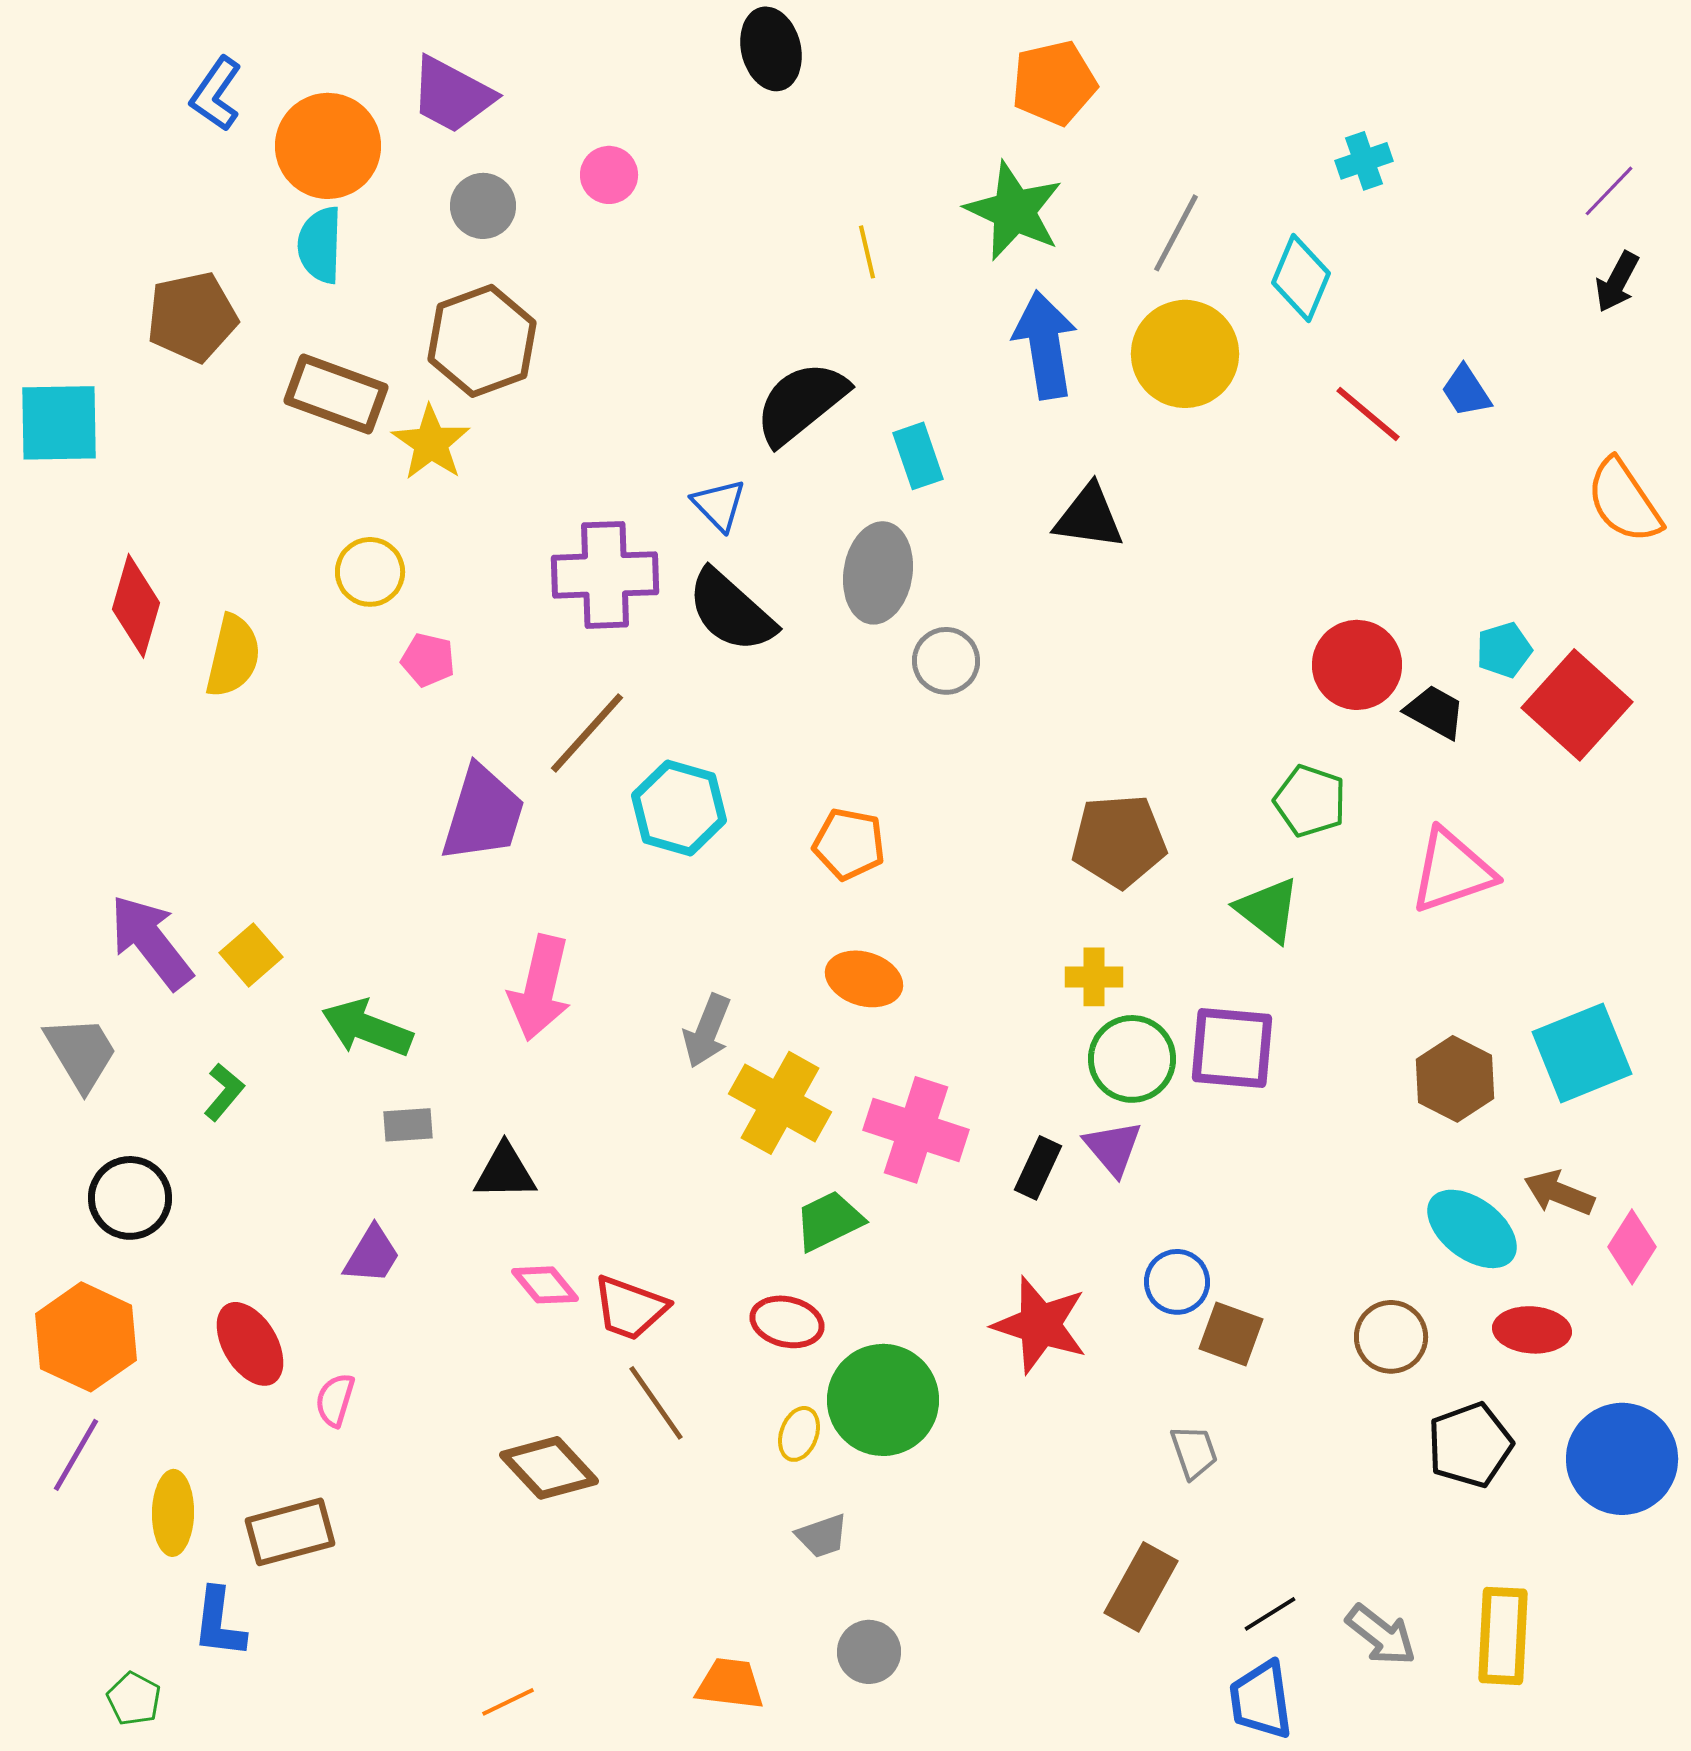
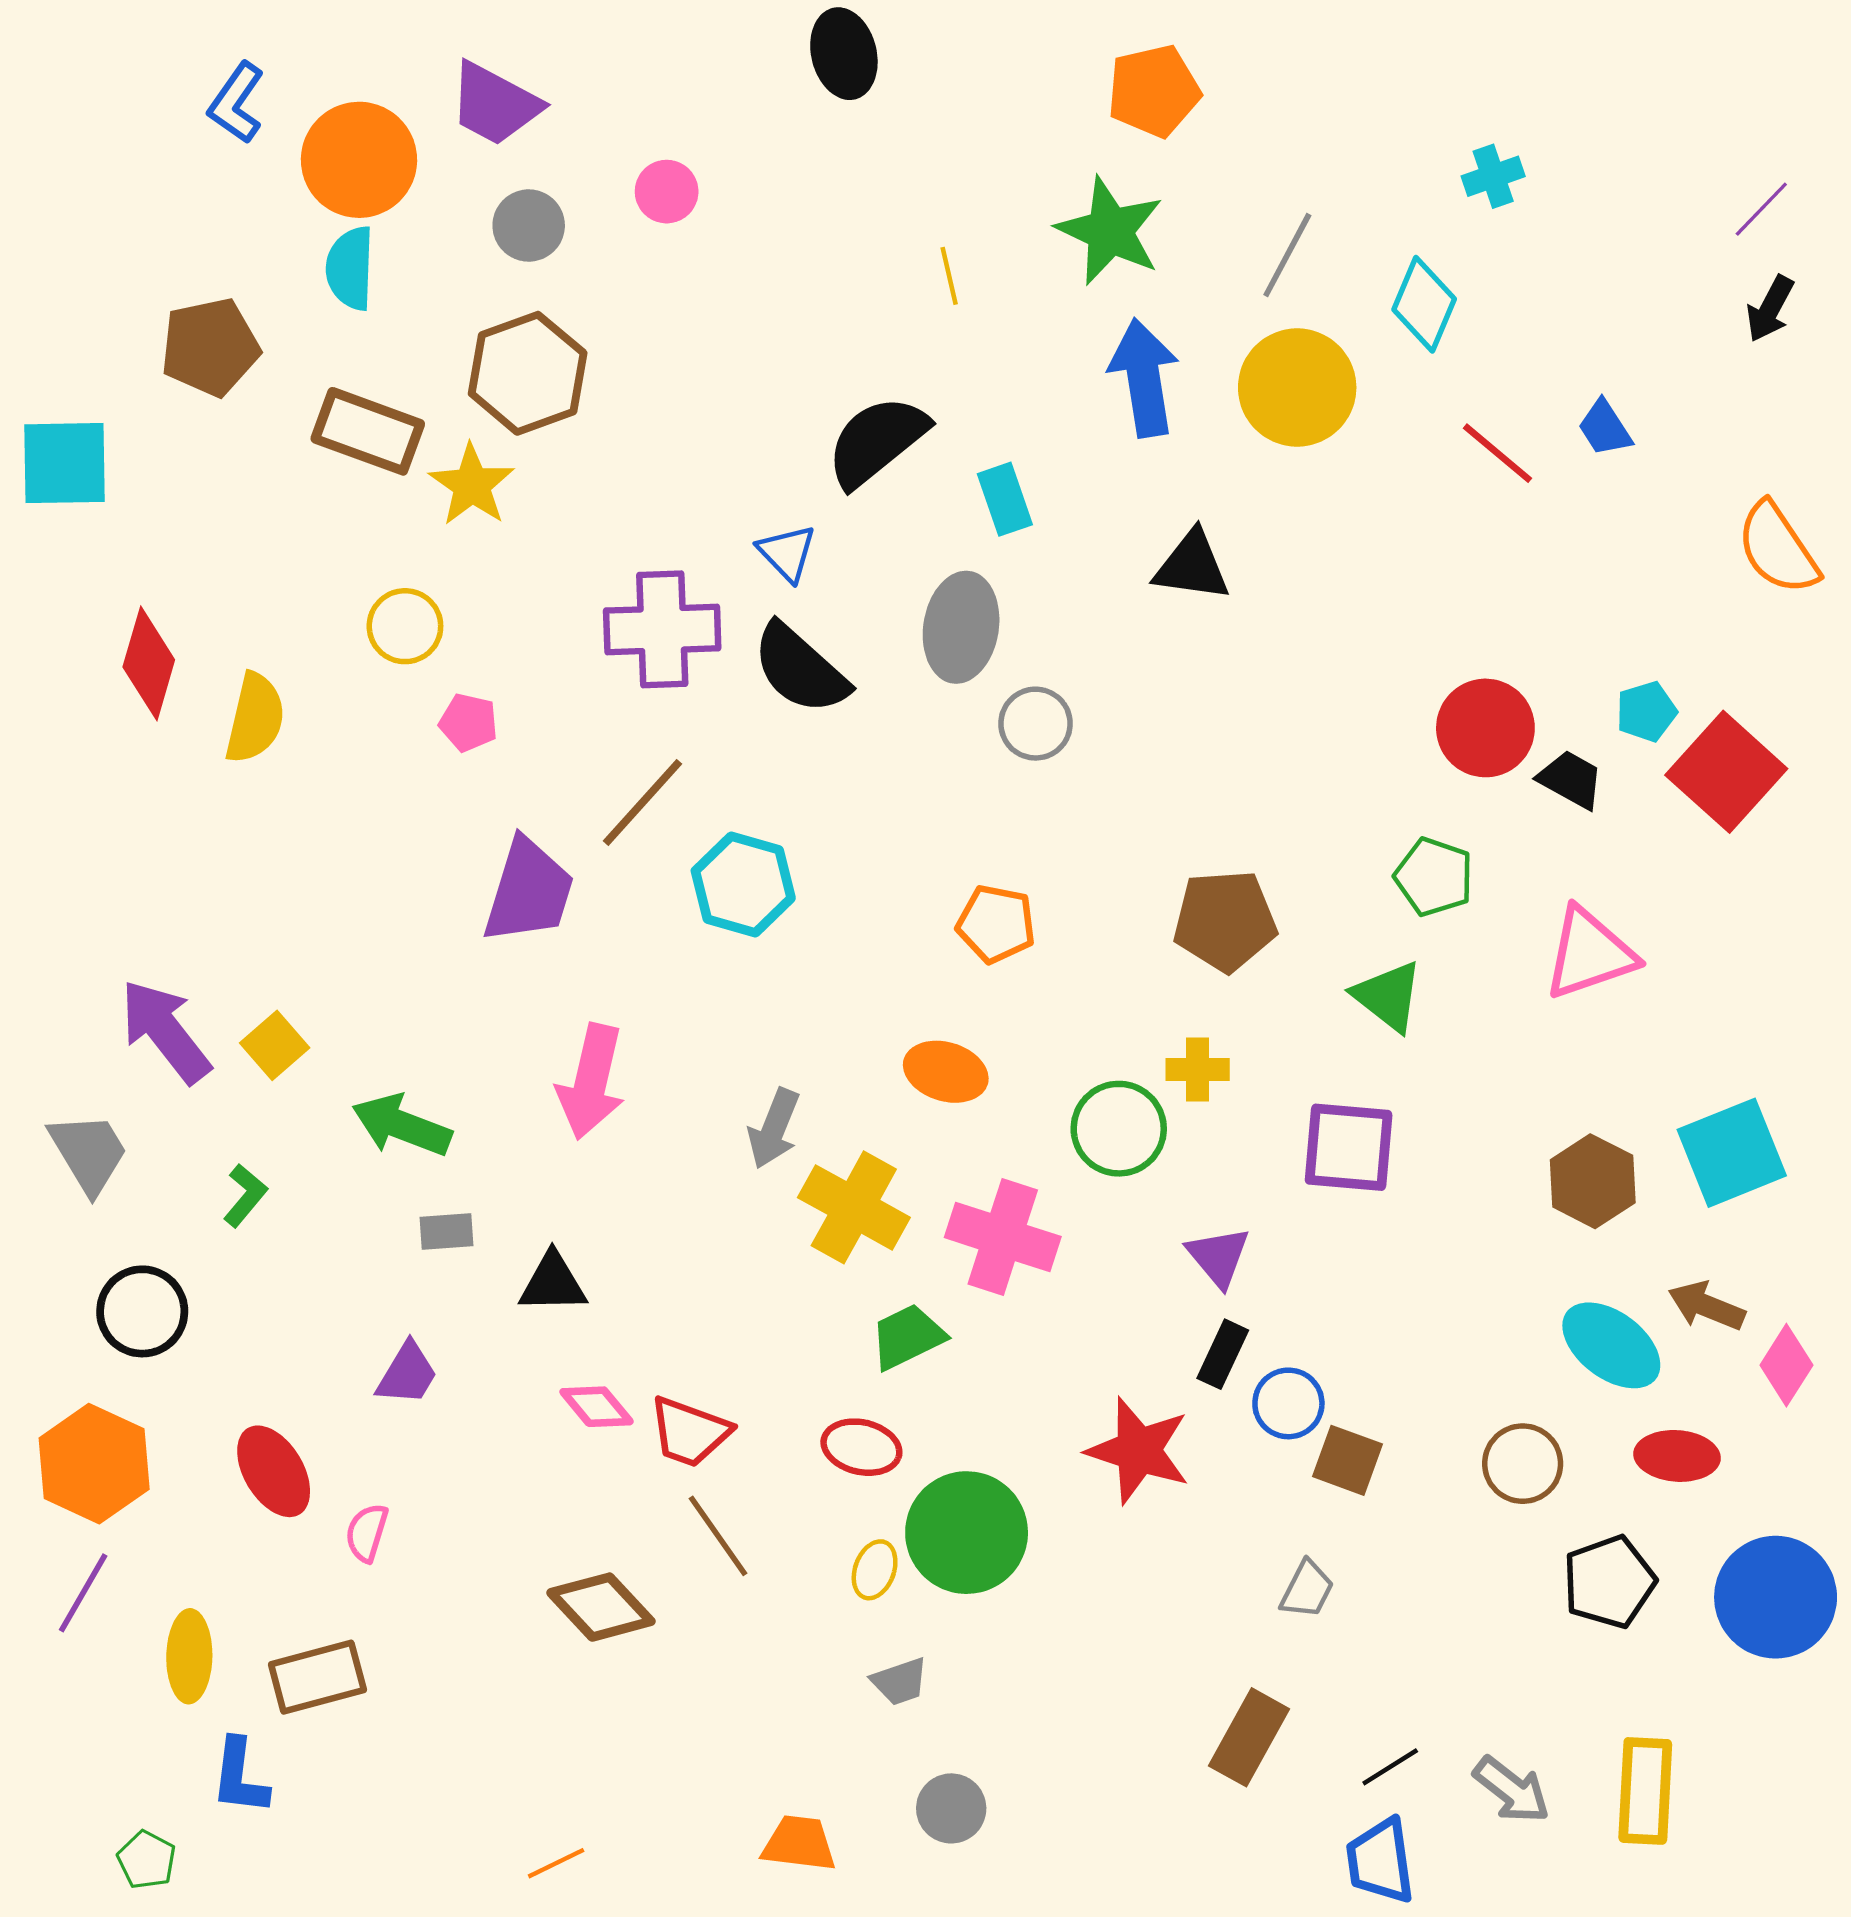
orange pentagon: (849, 844) -> (996, 924), moved
green circle: (1132, 1059) -> (1119, 1129), moved
black rectangle: (1038, 1168) -> (1223, 1354), moved
gray trapezoid: (1194, 1452) -> (1307, 1590), turned 46

